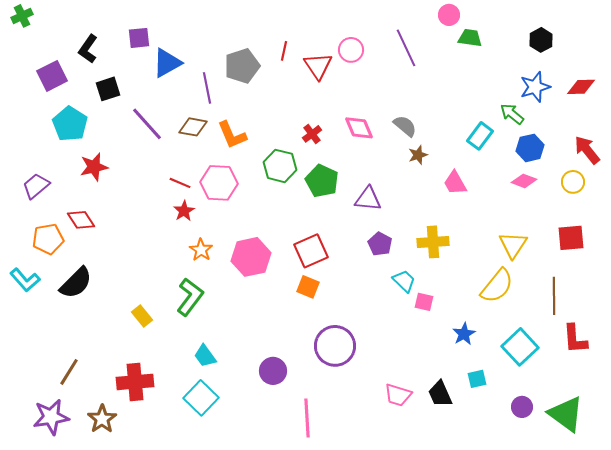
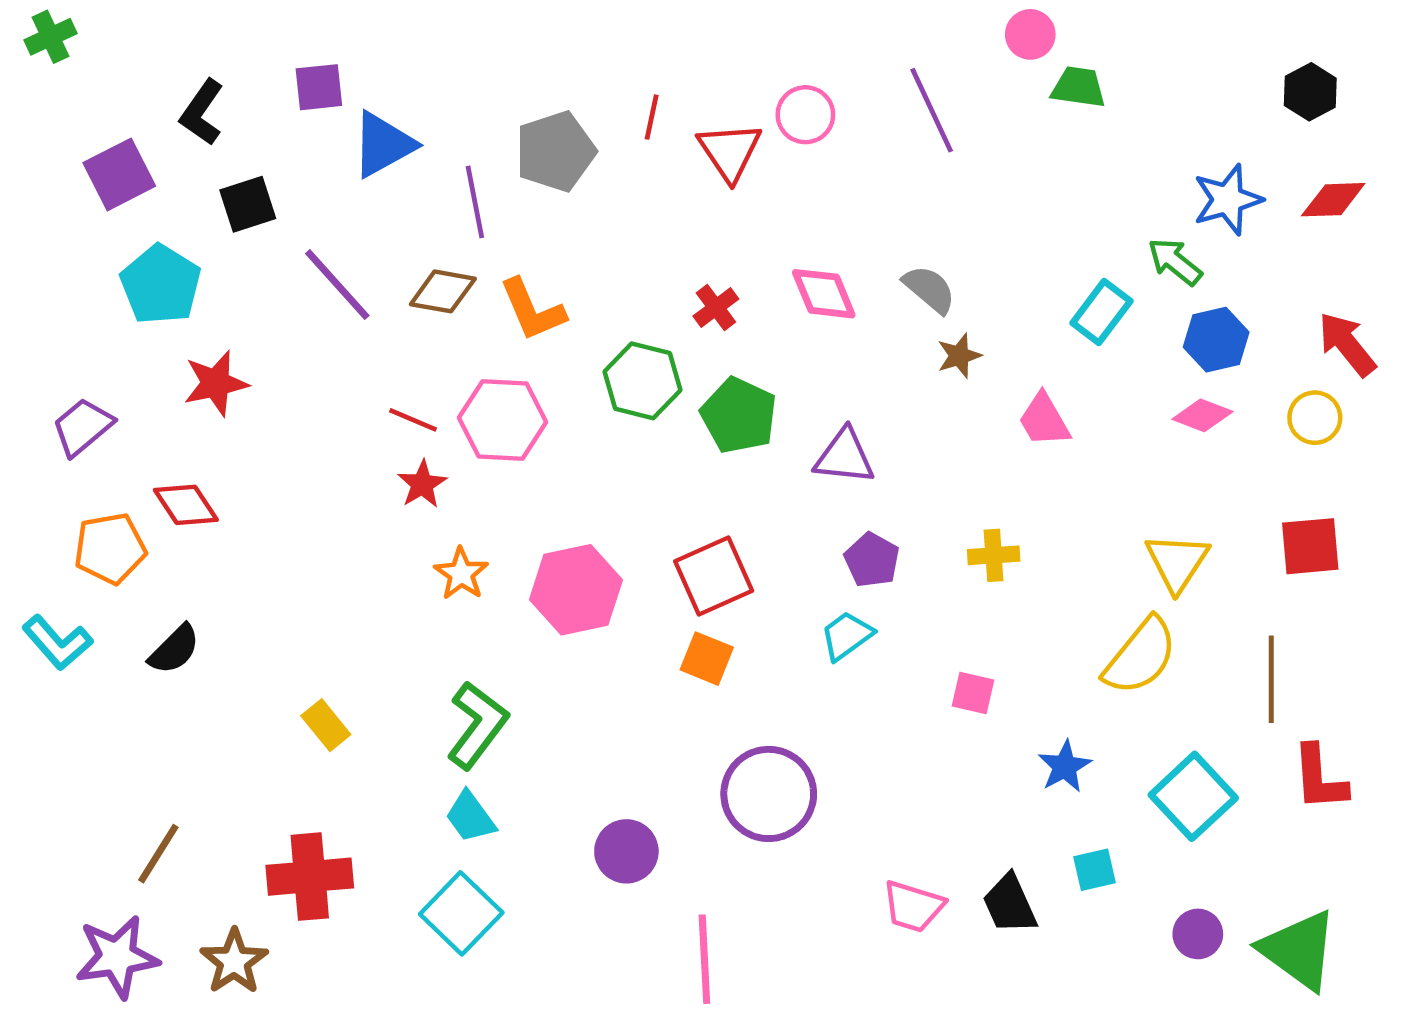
black hexagon: (541, 40) -> (1310, 92), moved
yellow cross: (433, 242) -> (994, 555), size x0.7
cyan trapezoid: (404, 281) -> (847, 636), moved, turned -80
black semicircle: (76, 283) -> (174, 649), size x0.7
green L-shape: (190, 297) -> (477, 725), moved

